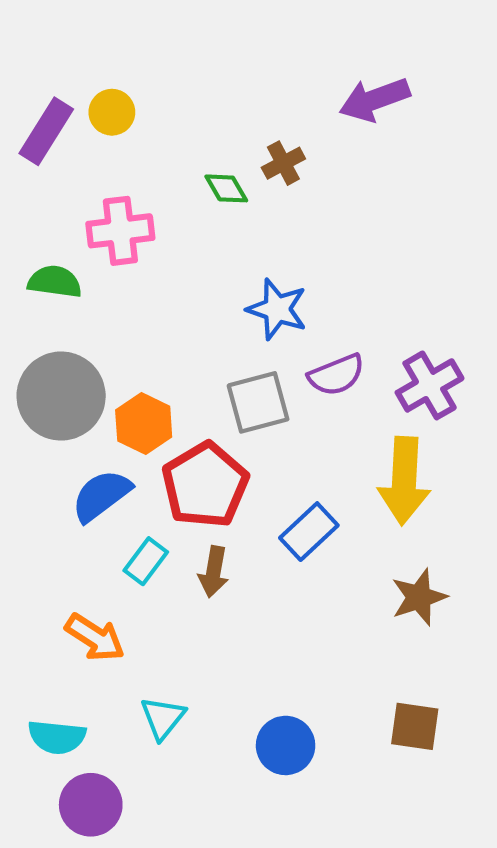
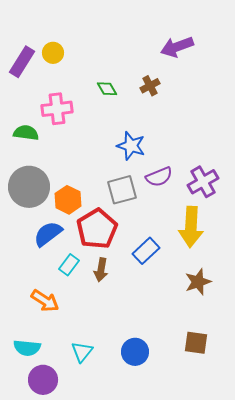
brown cross: (283, 163) -> (150, 86), moved
cyan triangle: (163, 718) -> (82, 352), moved

